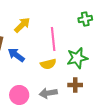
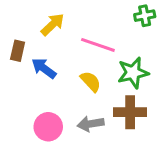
pink line: (53, 39) -> (98, 45), turned -65
yellow semicircle: (48, 64) -> (91, 81), turned -119
brown cross: (75, 85) -> (130, 112), size x1.5

